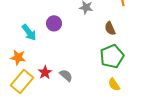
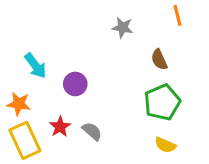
purple circle: (54, 23) -> (75, 84), moved
yellow rectangle: (22, 81) -> (25, 140), turned -65
yellow semicircle: (114, 84) -> (165, 145), turned -32

